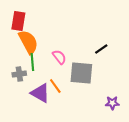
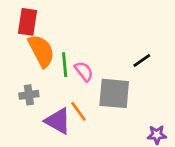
green line: (32, 62) -> (65, 65), moved

